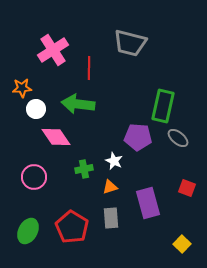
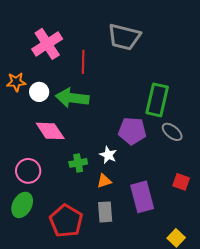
white circle: (36, 109) -> (39, 92), moved
green ellipse: (28, 231) -> (22, 205), moved

